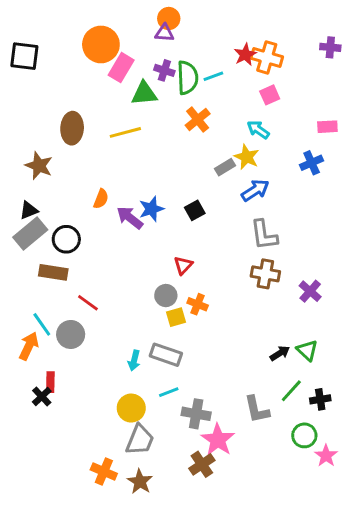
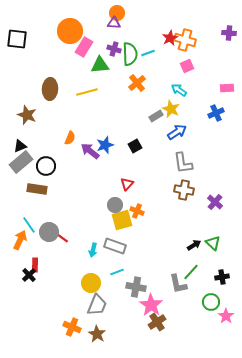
red line: (88, 303) -> (61, 237), moved
yellow square: (176, 317) -> (122, 220), size x1.5
green line: (291, 391) -> (191, 272), moved
brown cross: (202, 464) -> (157, 322), moved

